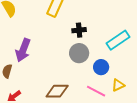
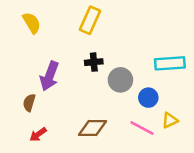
black cross: (79, 30) -> (94, 62), moved
cyan rectangle: (118, 40) -> (170, 63), turned 30

